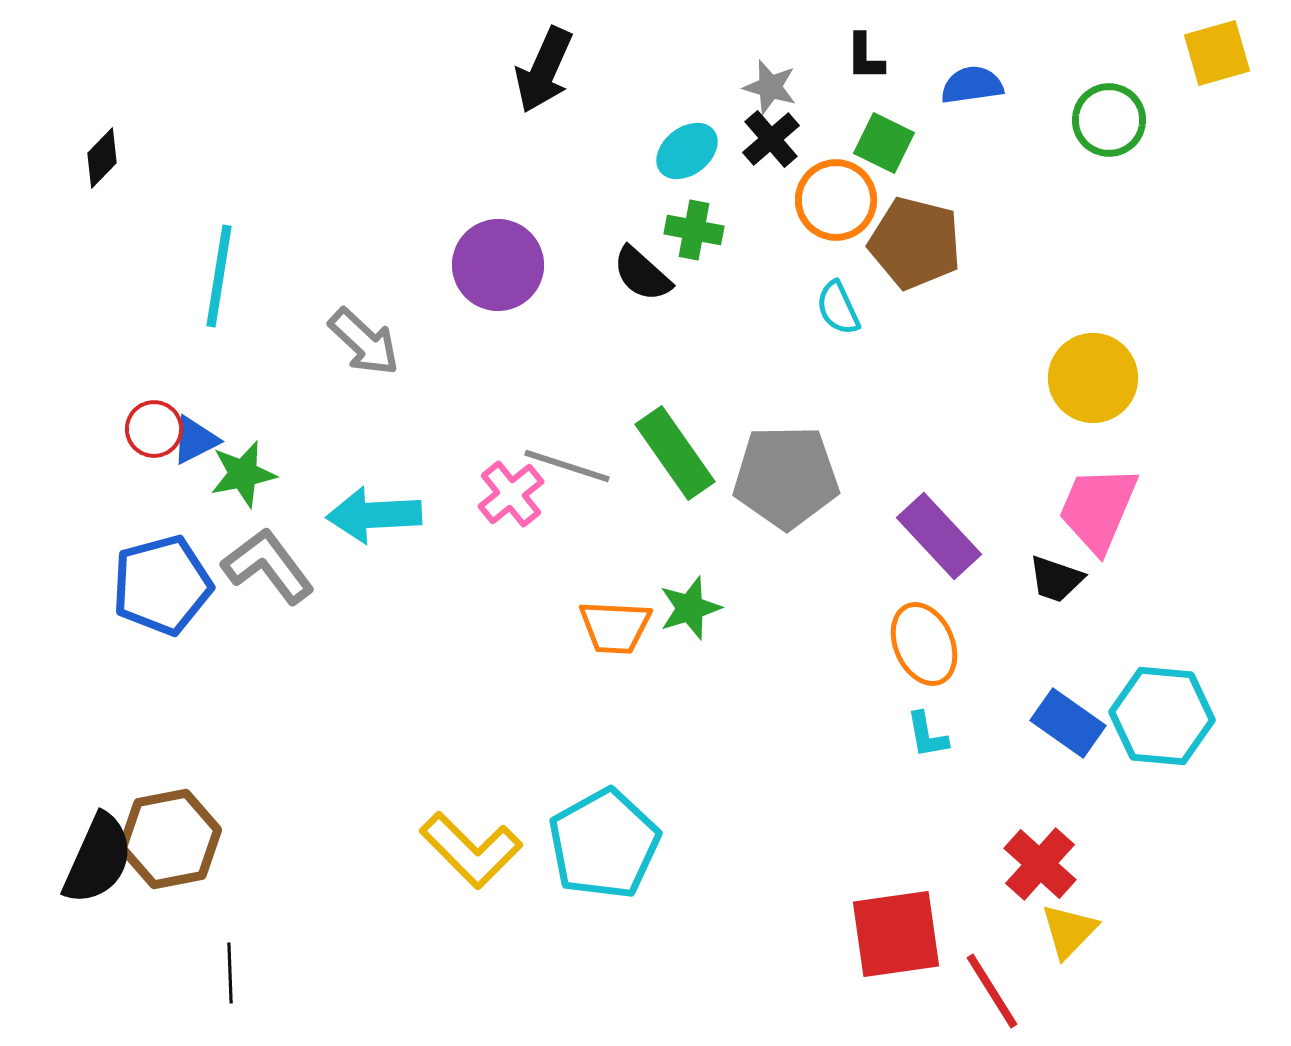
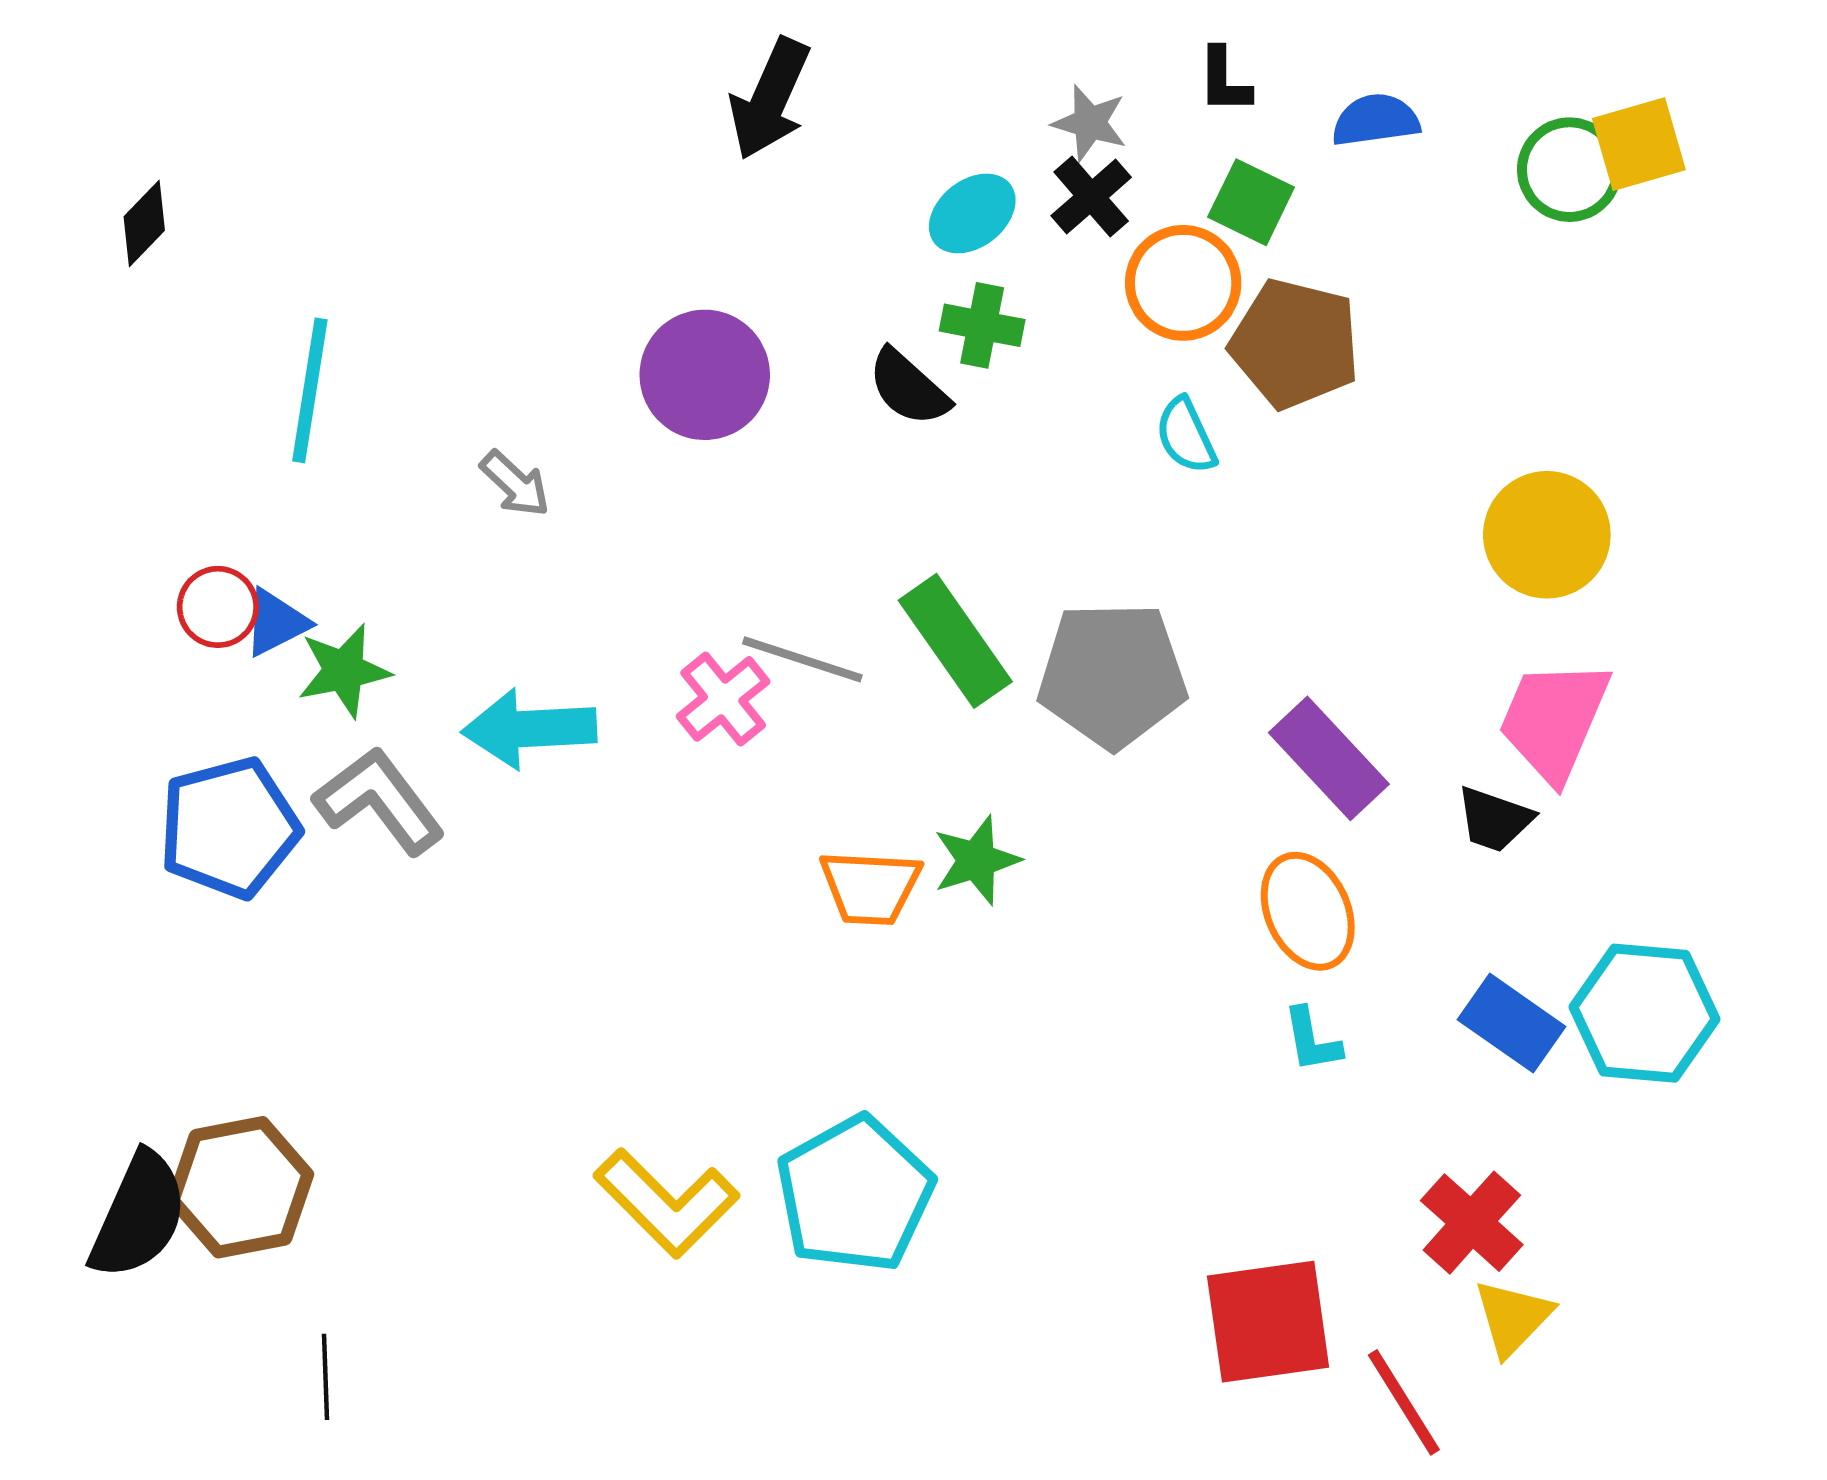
yellow square: (1217, 53) -> (1639, 144), moved
gray arrow: (364, 342) -> (515, 484), size x0.7

